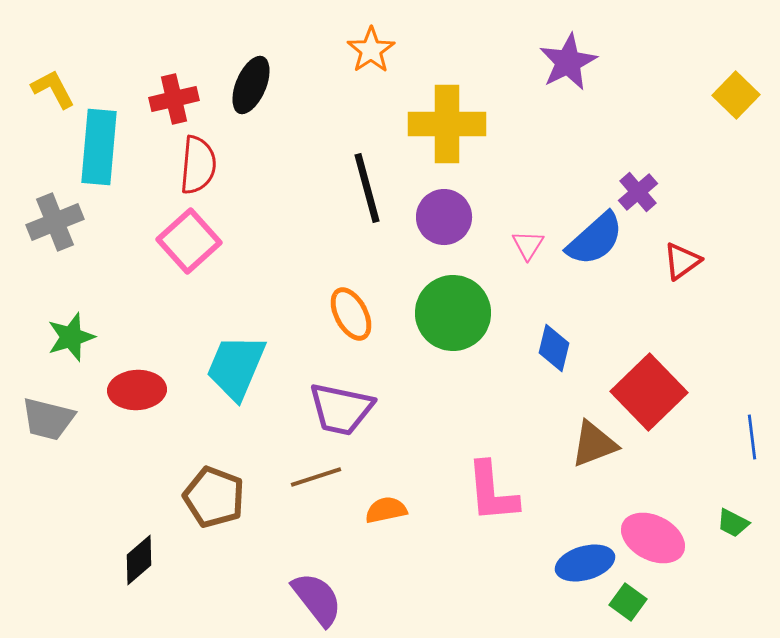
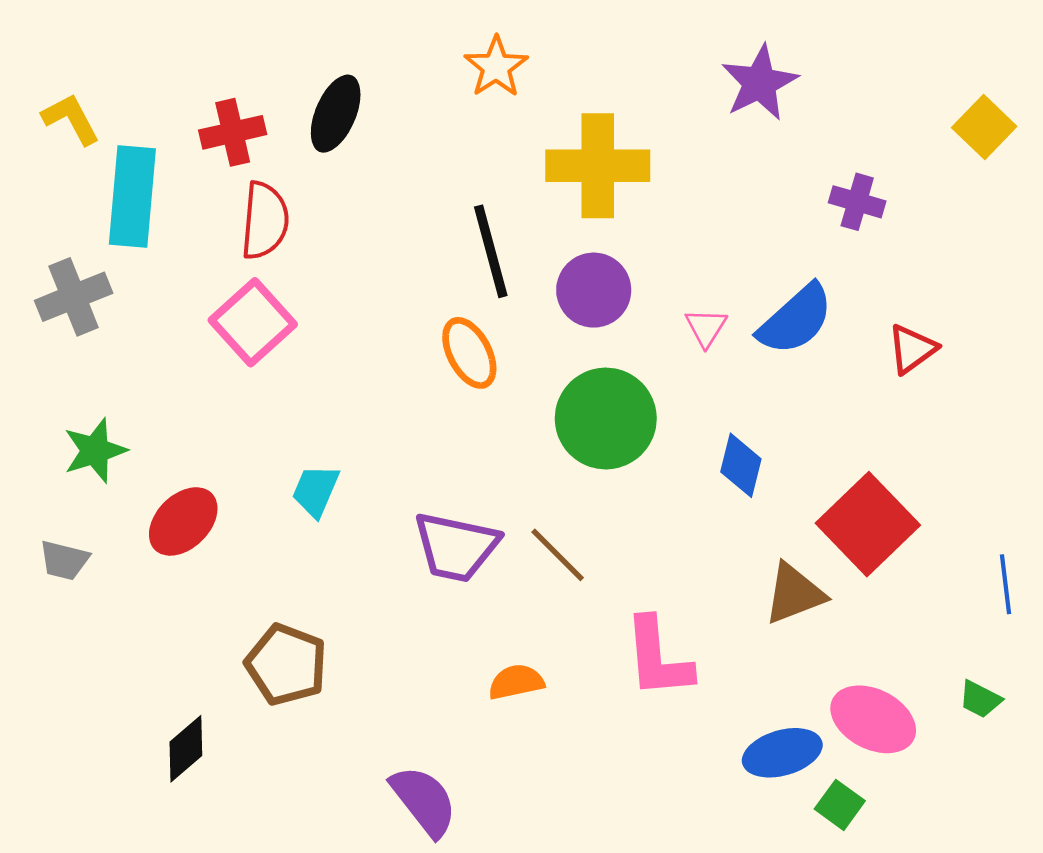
purple cross: (638, 192) -> (857, 202), moved, turned -33
orange ellipse: (351, 314) -> (469, 353), moved
cyan trapezoid: (236, 367) -> (316, 491), size x0.6
red ellipse: (137, 390) -> (183, 521), turned -42
gray trapezoid: (48, 419) -> (64, 560), size x0.7
brown line: (316, 477) -> (558, 555), moved, turned 63

